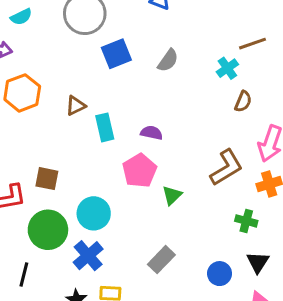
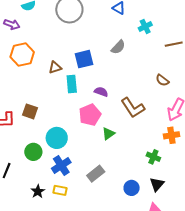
blue square: (116, 54) -> (84, 59), moved
cyan cross: (227, 68) -> (145, 27), moved
brown semicircle: (243, 102) -> (162, 80), turned 96
brown L-shape: (226, 168) -> (133, 108), moved, turned 80
green circle: (48, 230) -> (33, 152), moved, size x0.7
blue cross: (88, 256) -> (61, 165), moved

